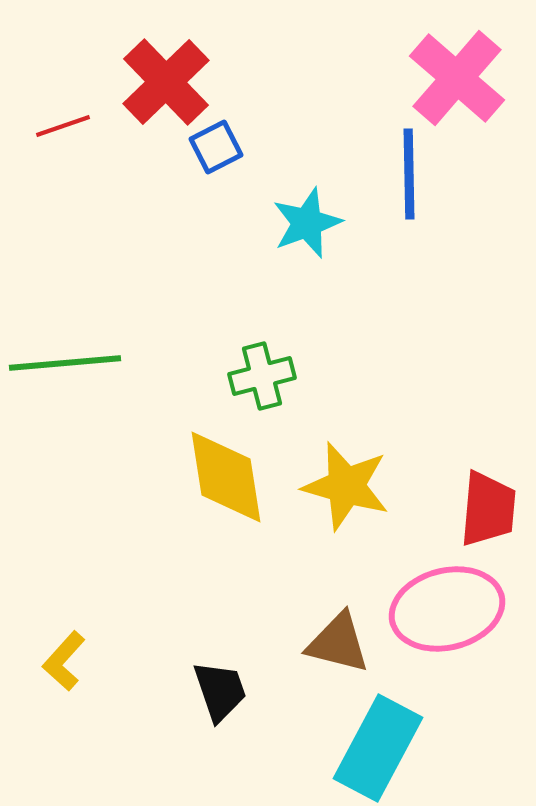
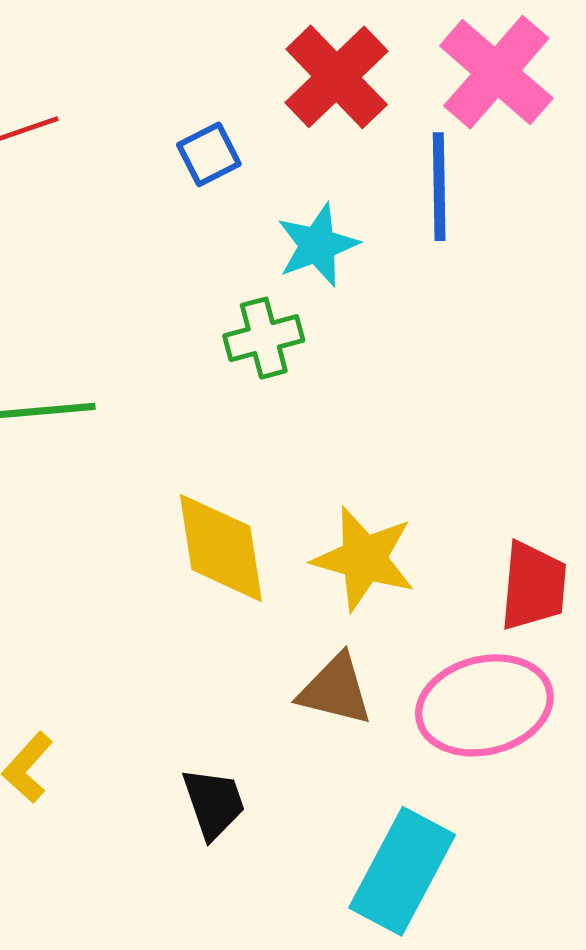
red cross: (166, 82) -> (337, 77), moved
green cross: (262, 376) -> (264, 338), moved
brown triangle: (338, 643) -> (335, 690), moved

